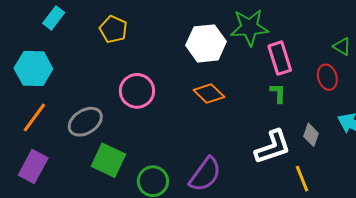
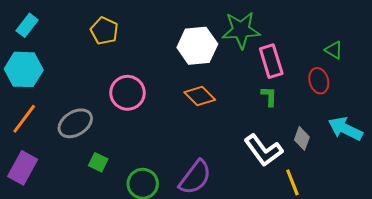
cyan rectangle: (54, 18) -> (27, 25), moved
white L-shape: (273, 147) -> (263, 150), turned 72
green square: (108, 160) -> (98, 162), size x0.6

